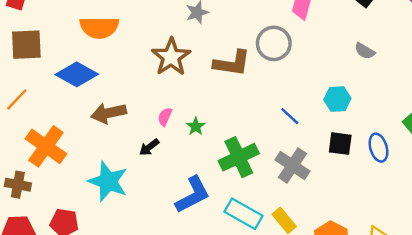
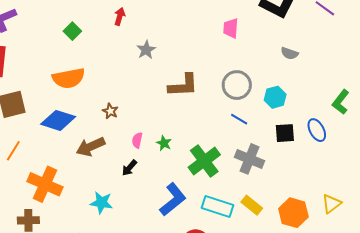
gray circle: (274, 43) -> (237, 85), moved
brown star: (171, 57) -> (110, 111), moved, size x0.5
cyan star: (108, 181) -> (101, 203), size x0.7

